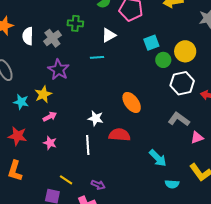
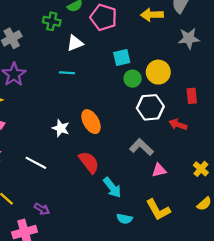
green cross: (75, 23) -> (52, 21), moved
cyan line: (97, 57) -> (67, 73), moved
white star: (96, 118) -> (61, 128), moved
red semicircle: (120, 135) -> (89, 162), moved, turned 40
white line: (88, 145) -> (36, 163), turned -66

